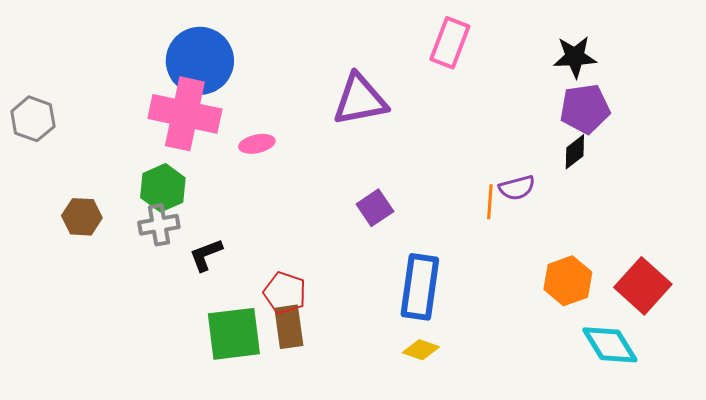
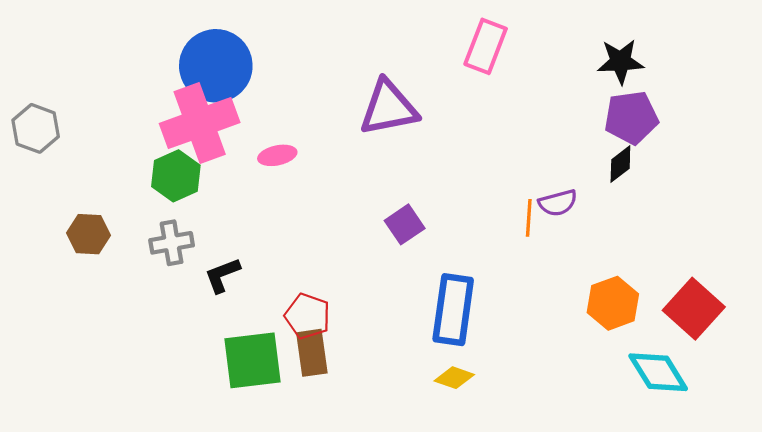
pink cross: (185, 114) -> (200, 123), turned -32
green hexagon: (163, 188) -> (176, 176), moved

